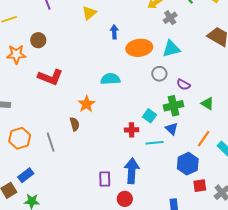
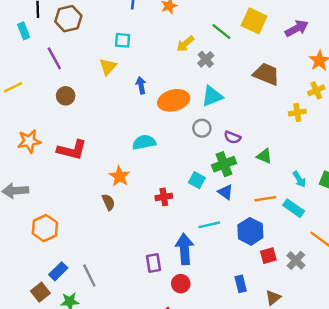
brown circle: (38, 40) -> (66, 96), moved
orange star: (16, 54) -> (29, 141), moved
red cross: (132, 130) -> (164, 197), moved
orange line: (204, 139) -> (265, 199), turned 54
gray line: (51, 142) -> (89, 276), moved
cyan line: (155, 143) -> (209, 225), moved

